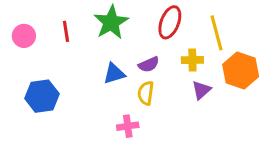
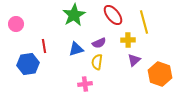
red ellipse: (170, 22) -> (113, 15), turned -60
red line: (66, 31) -> (44, 46), moved
orange hexagon: (241, 70) -> (160, 74), moved

